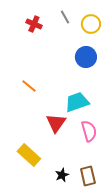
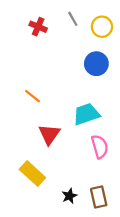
red triangle: (56, 123) -> (49, 134), moved

